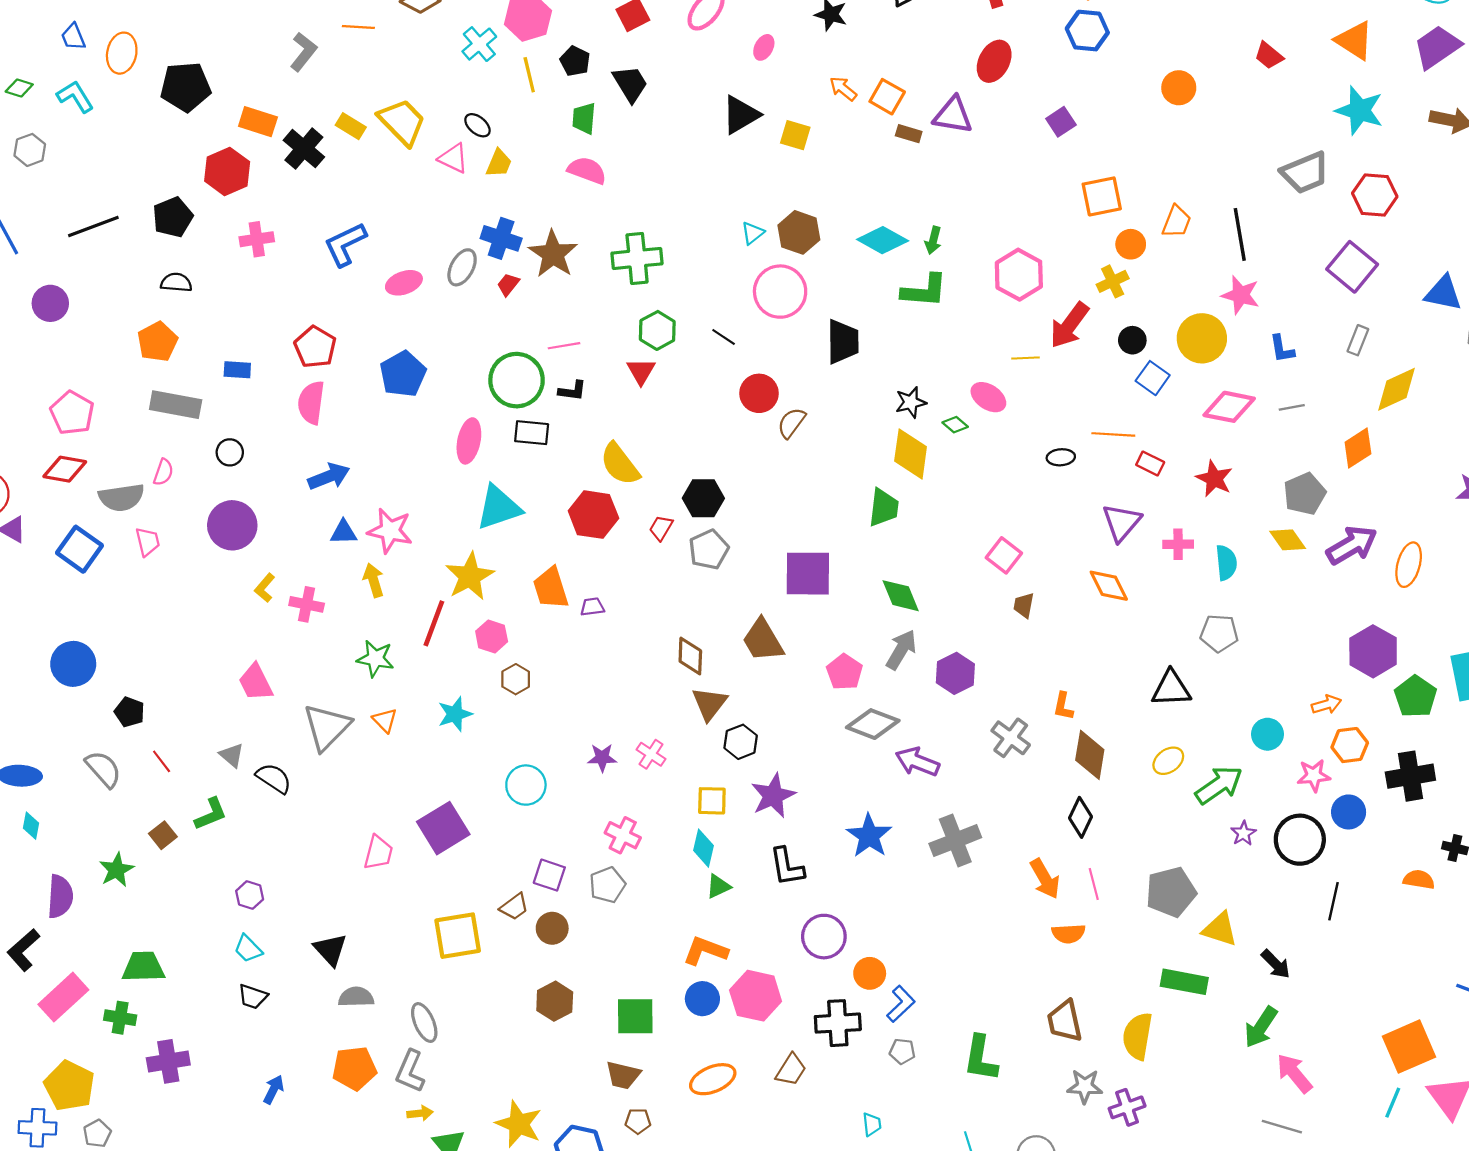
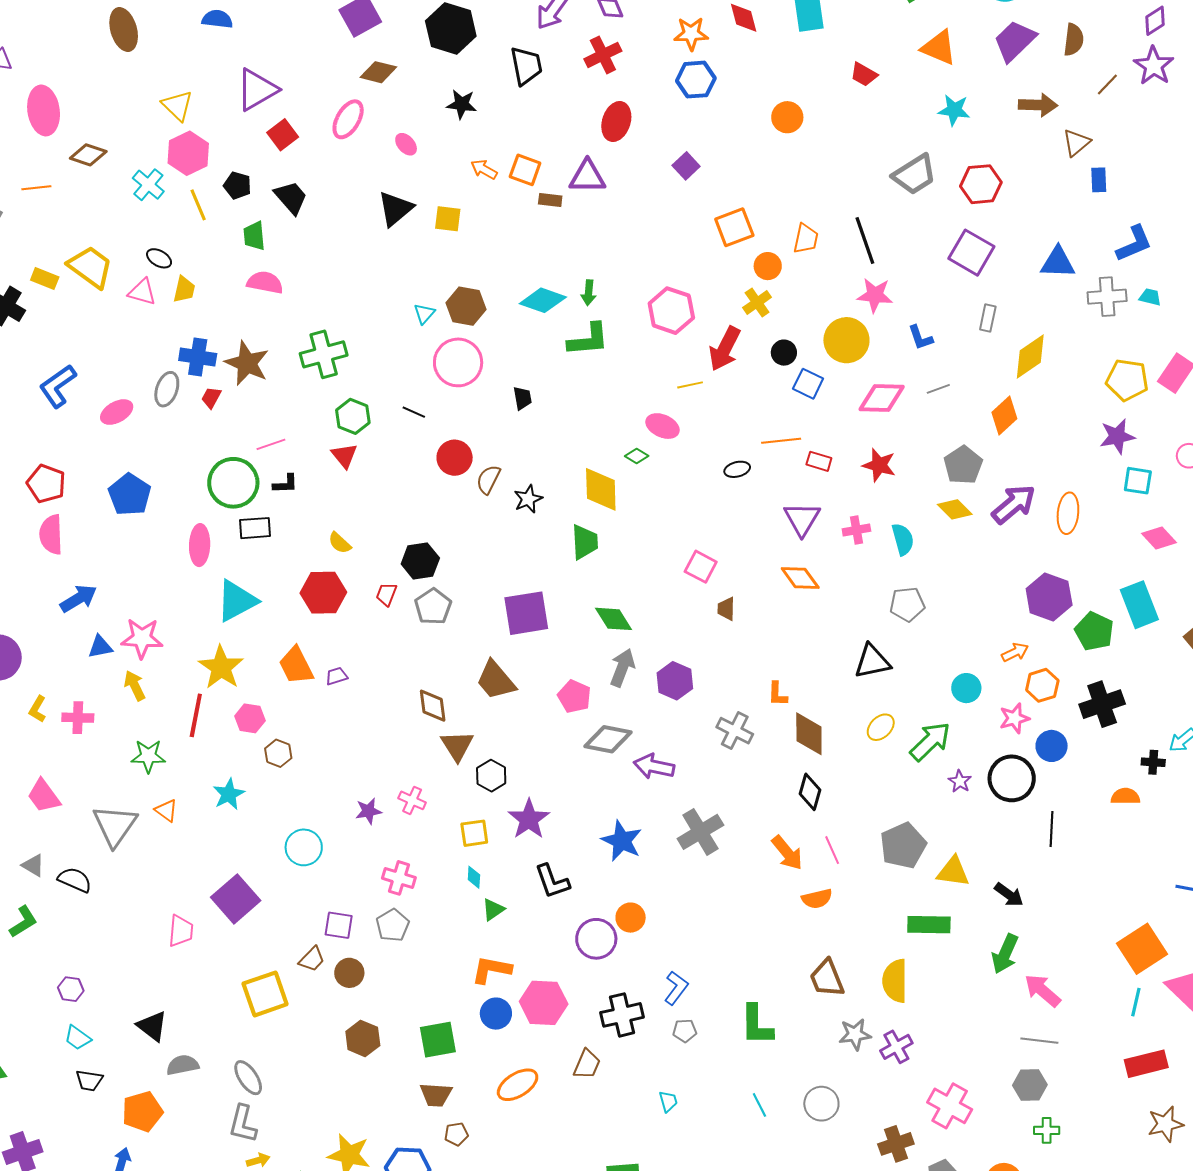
pink ellipse: (764, 47) -> (406, 144), turned -60
cyan star: (1359, 110) -> (954, 110), size x0.7
black trapezoid: (843, 342) -> (522, 398), size x0.6
black star: (911, 402) -> (528, 499), moved
yellow semicircle: (620, 464) -> (340, 543), size x0.6
cyan diamond: (704, 848) -> (474, 877), size x0.7
orange circle: (870, 973) -> (631, 918), moved
orange pentagon: (354, 1068) -> (142, 1112), moved

